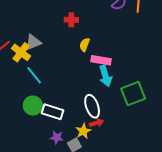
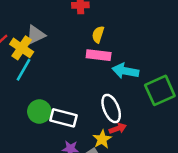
pink rectangle: (101, 60) -> (99, 55), moved
cyan line: (34, 75) -> (24, 70), moved, turned 72
cyan arrow: (105, 76) -> (125, 71), turned 120

